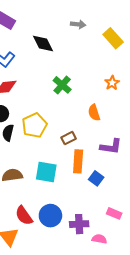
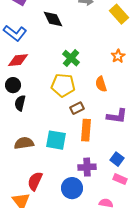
yellow pentagon: (35, 125) -> (63, 85), moved, turned 30
blue square: (96, 178) -> (117, 159), moved
red semicircle: (24, 216) -> (35, 181), turned 60
blue circle: (50, 216) -> (72, 188), moved
purple cross: (79, 224) -> (87, 167), moved

